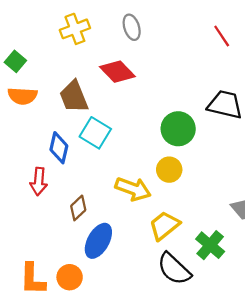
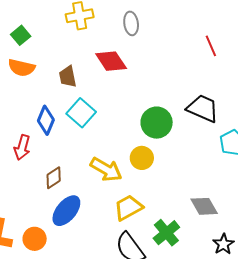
brown trapezoid: (74, 97) -> (68, 77), size x0.7

